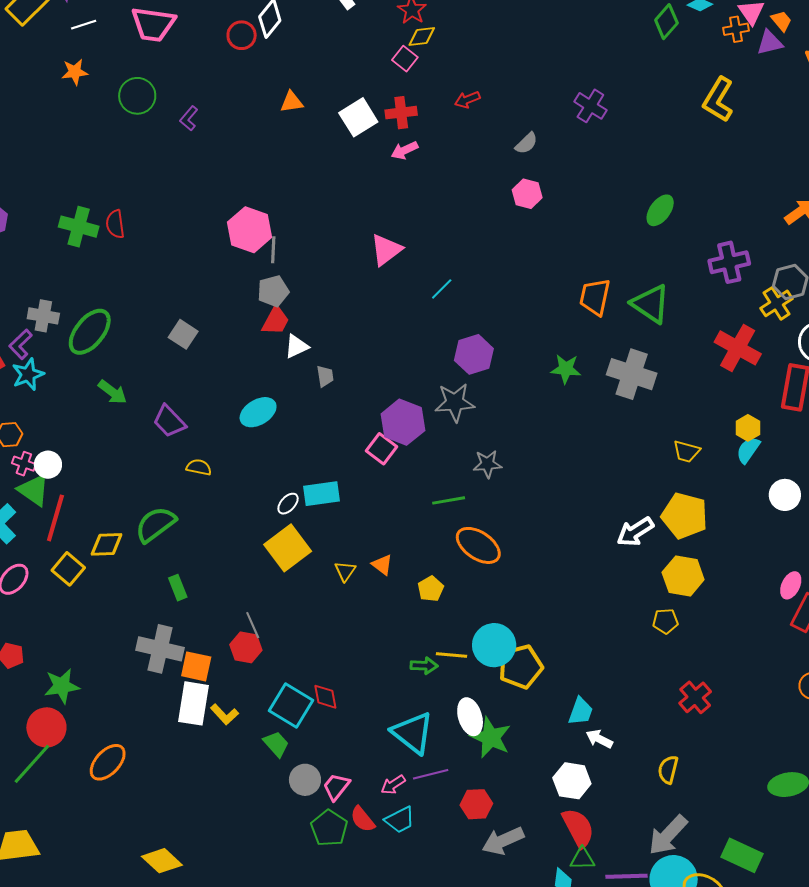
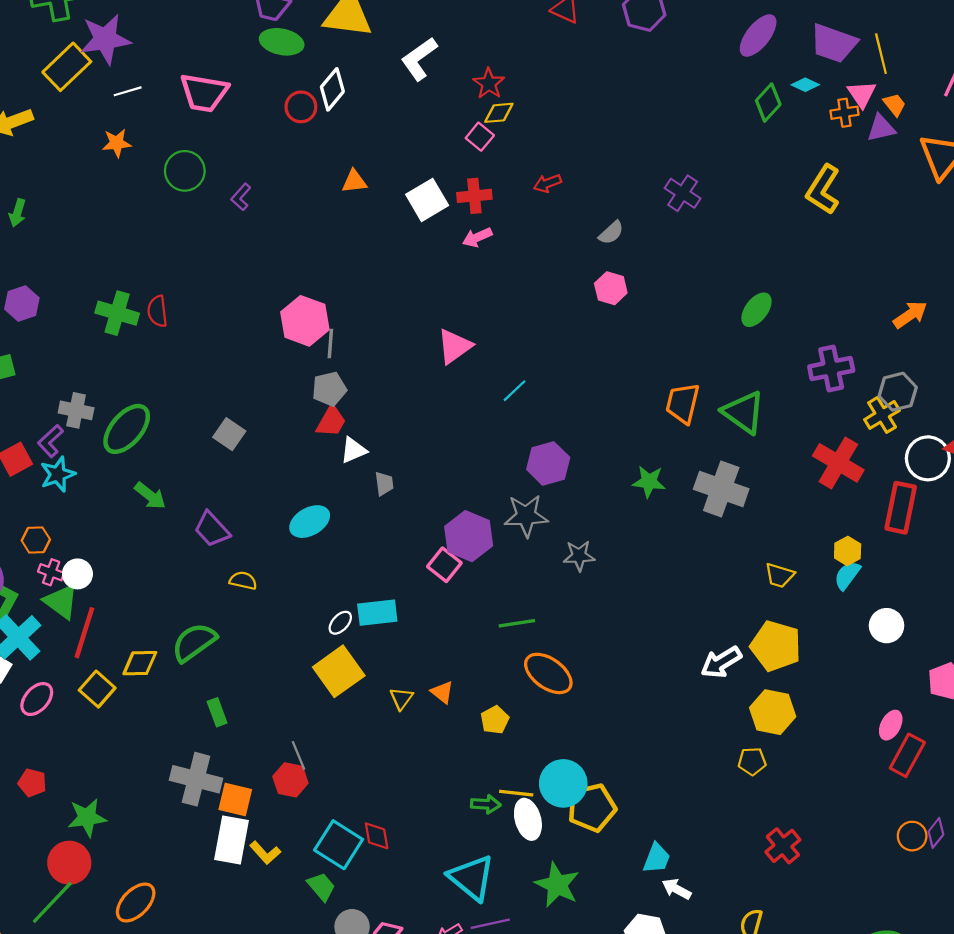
gray star: (487, 464) -> (579, 556), moved
white ellipse: (470, 717) -> (528, 819), moved

